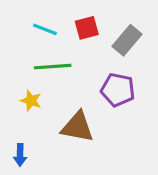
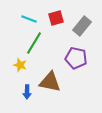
green line: (53, 67) -> (34, 43), turned -55
blue arrow: (20, 155) -> (27, 92), moved

